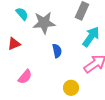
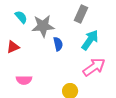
blue semicircle: (57, 51) -> (58, 44), moved
pink semicircle: (25, 77) -> (24, 80), turned 49

